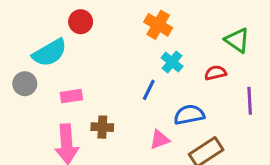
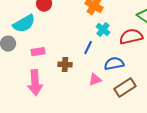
red semicircle: (215, 73) -> (131, 37), size x1.6
brown cross: (102, 127) -> (65, 65), moved

